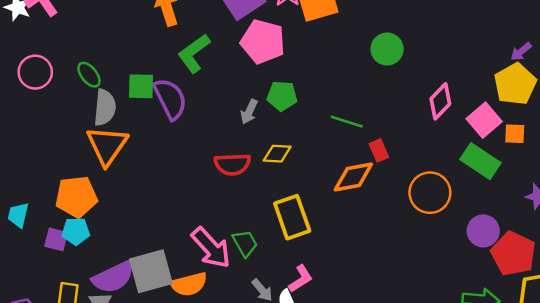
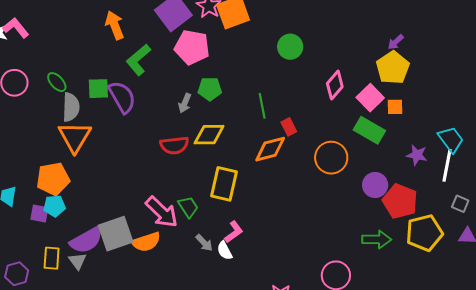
green line: (347, 122) -> (262, 106), turned 65
yellow diamond: (277, 154) -> (209, 135), size x1.4
yellow rectangle: (292, 217) -> (224, 184), turned 36

